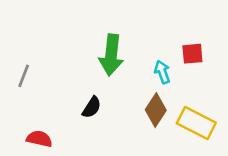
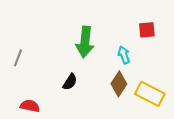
red square: (192, 54) -> (147, 30), moved

